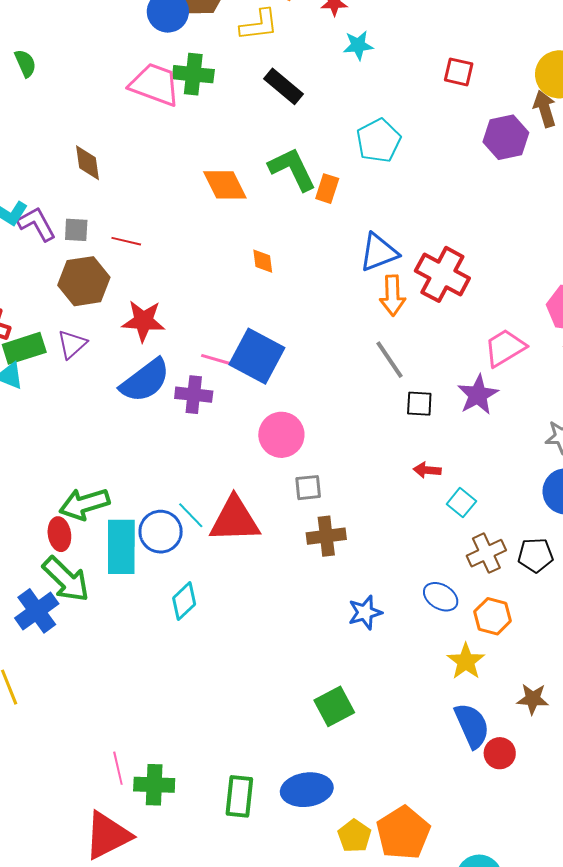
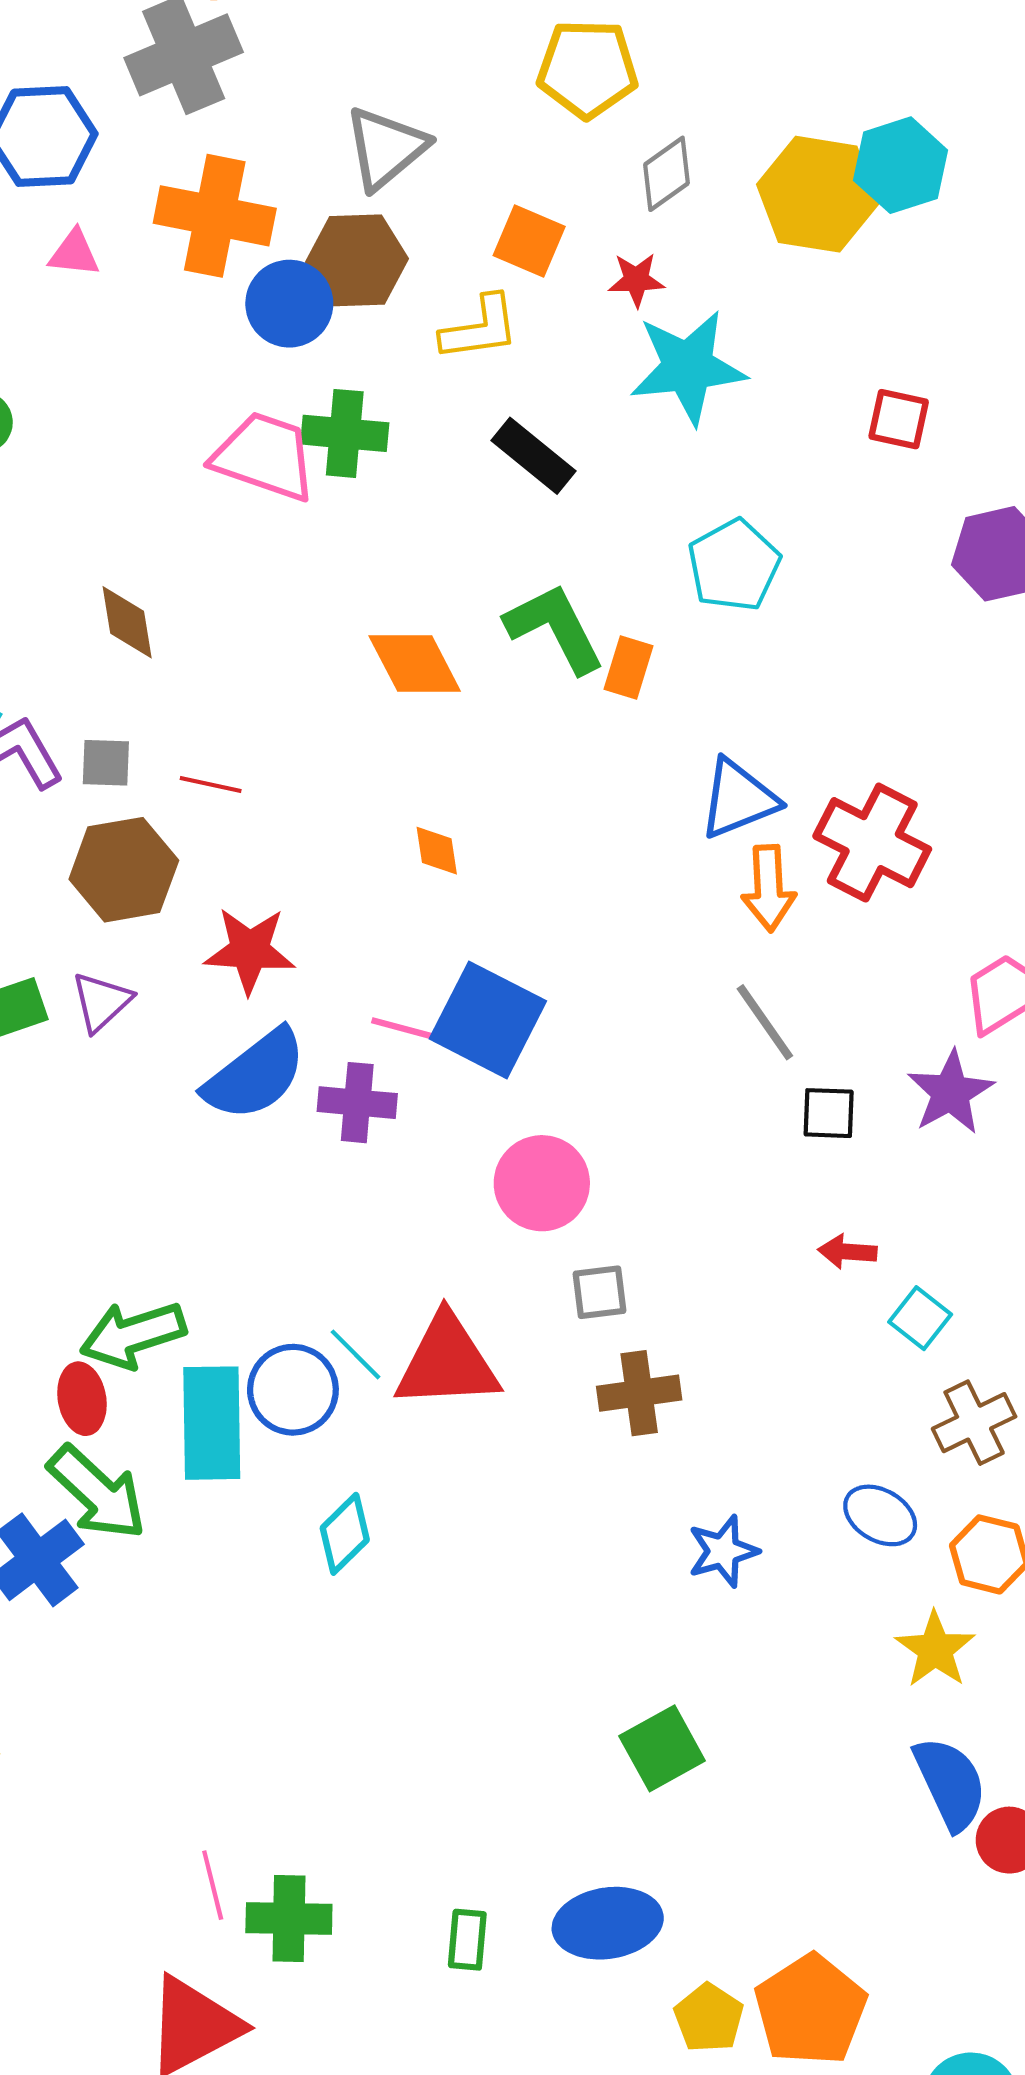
cyan star: (358, 45) -> (688, 367), size x1.8
orange diamond: (263, 261) -> (437, 851), moved
green rectangle: (239, 796) -> (467, 1940), size x0.7

